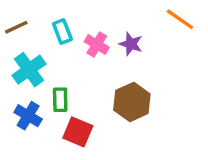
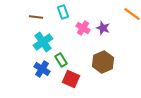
brown line: (16, 27) -> (36, 17), turned 32
cyan rectangle: (62, 32) -> (63, 12), moved
green rectangle: (60, 100) -> (61, 60), turned -32

